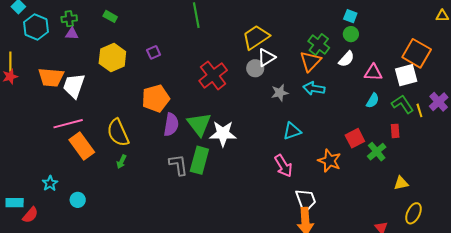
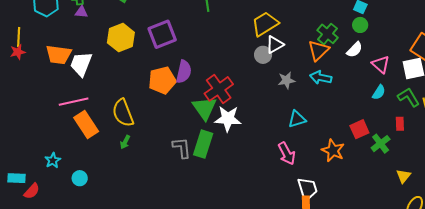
purple square: (154, 52) -> (162, 34), size x2.0
pink triangle: (373, 73) -> (381, 64), turned 36
red cross: (213, 75) -> (219, 89), moved
purple semicircle: (171, 125) -> (184, 72), moved
yellow triangle: (401, 183) -> (403, 176), turned -42

